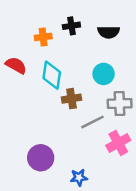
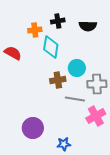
cyan circle: (104, 74) -> (77, 68), moved
cyan diamond: (52, 75) -> (51, 47), moved
gray line: (92, 122) -> (75, 99), turned 36

